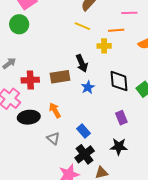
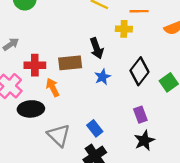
black diamond: (119, 81) -> (139, 71), turned 40
orange arrow: (55, 110) -> (53, 87), moved
gray triangle: (53, 138) -> (59, 135), size x1.5
black star: (119, 147) -> (144, 141), moved, turned -30

